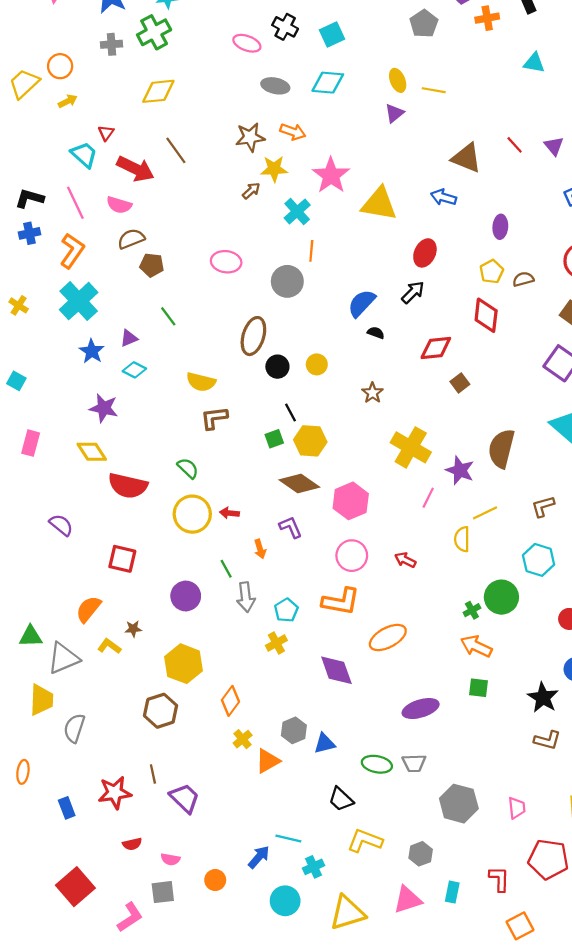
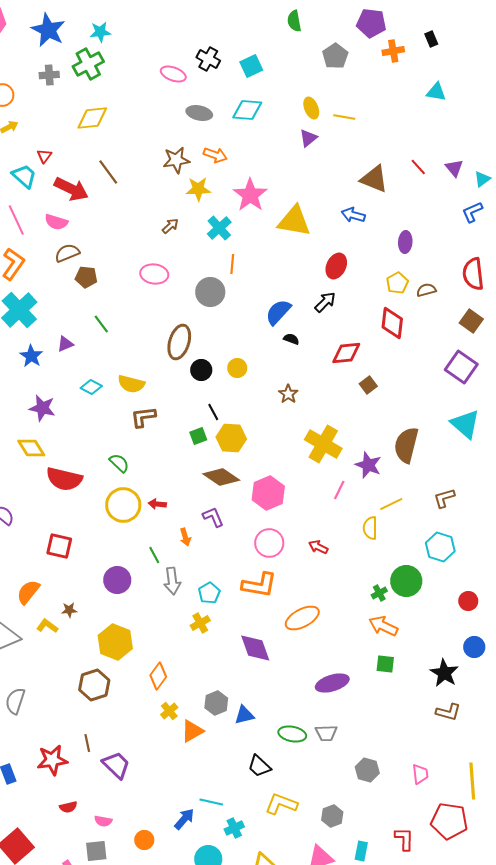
brown arrow: (251, 191) -> (170, 226), moved
cyan diamond: (134, 370) -> (91, 387), moved
gray hexagon: (459, 804) -> (367, 770), size x0.7

